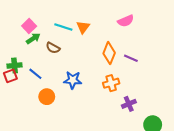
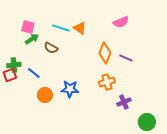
pink square: (29, 26) -> (28, 27), turned -32
orange triangle: (83, 27) -> (80, 28), turned -32
blue star: (73, 80) -> (70, 89), moved

